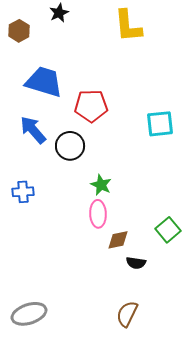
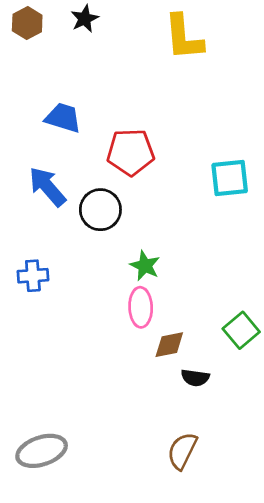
brown hexagon: (19, 31) -> (27, 23), moved
blue trapezoid: (44, 82) -> (63, 118), size x0.7

